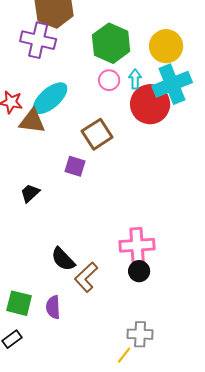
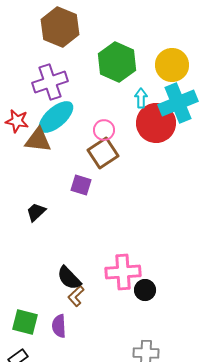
purple cross: (38, 40) -> (50, 82), moved, turned -32
pink circle: (109, 80) -> (104, 130), moved
pink cross: (137, 245) -> (123, 272), moved
brown L-shape: (86, 277) -> (76, 296), moved, size x0.7

